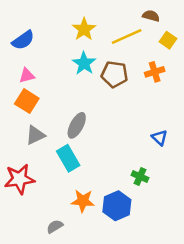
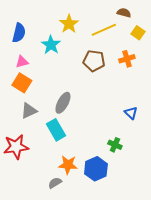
blue semicircle: (23, 40) -> (19, 33), turned -42
cyan star: (84, 63) -> (51, 45), moved
gray semicircle: (55, 226) -> (55, 183), moved

